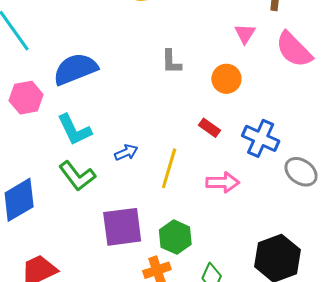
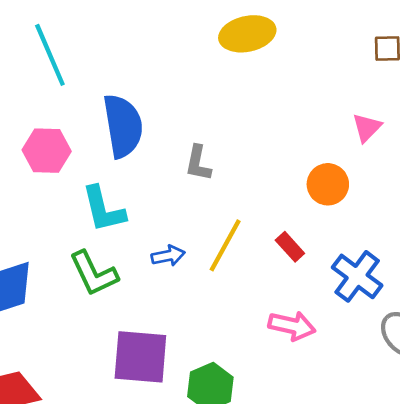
gray L-shape: (171, 62) -> (198, 163), moved
blue semicircle: (75, 69) -> (123, 126), turned 90
yellow line: (169, 168) -> (225, 245), moved

